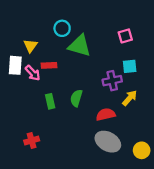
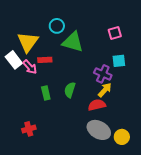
yellow triangle: (30, 46) -> (28, 42), size x1.6
white rectangle: (15, 65) -> (14, 60), turned -42
purple cross: (112, 81) -> (103, 74), turned 36
yellow arrow: (130, 98) -> (105, 90), moved
yellow circle: (142, 150) -> (122, 137), moved

